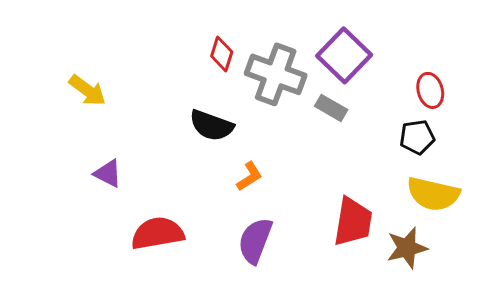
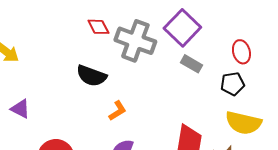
red diamond: (222, 54) -> (98, 27), turned -45
gray rectangle: (331, 108) -> (191, 64), moved

